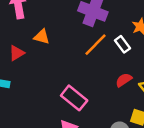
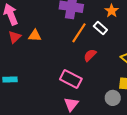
red triangle: (17, 53) -> (15, 37), moved
red semicircle: (124, 80) -> (90, 55), moved

